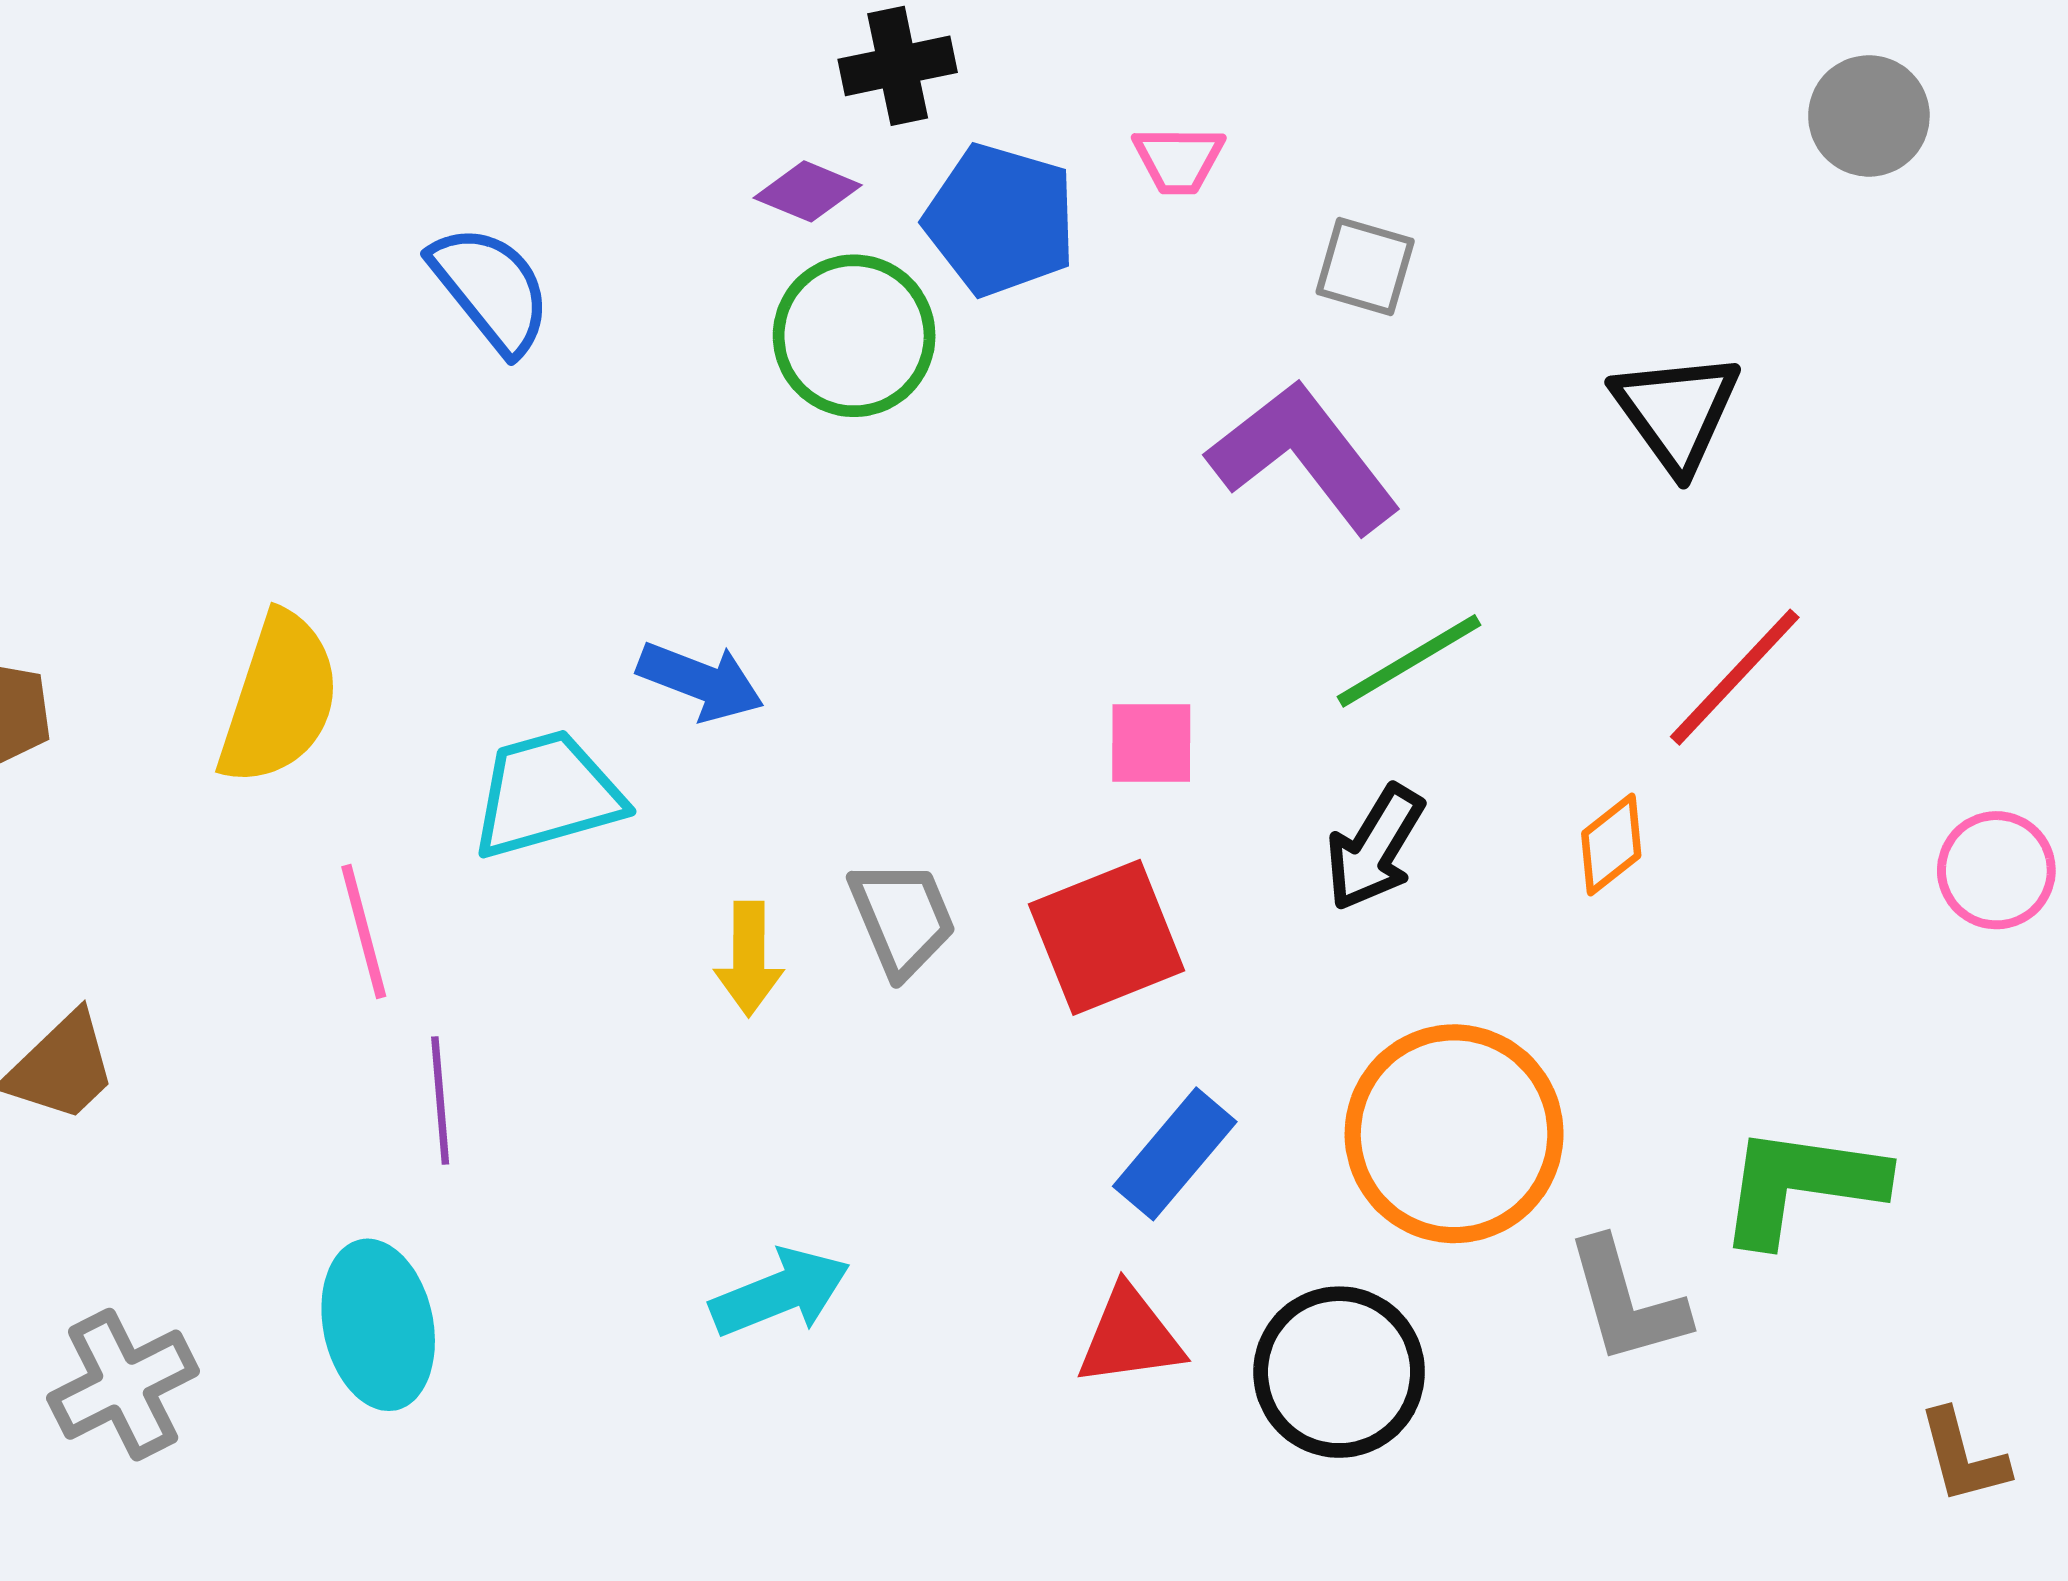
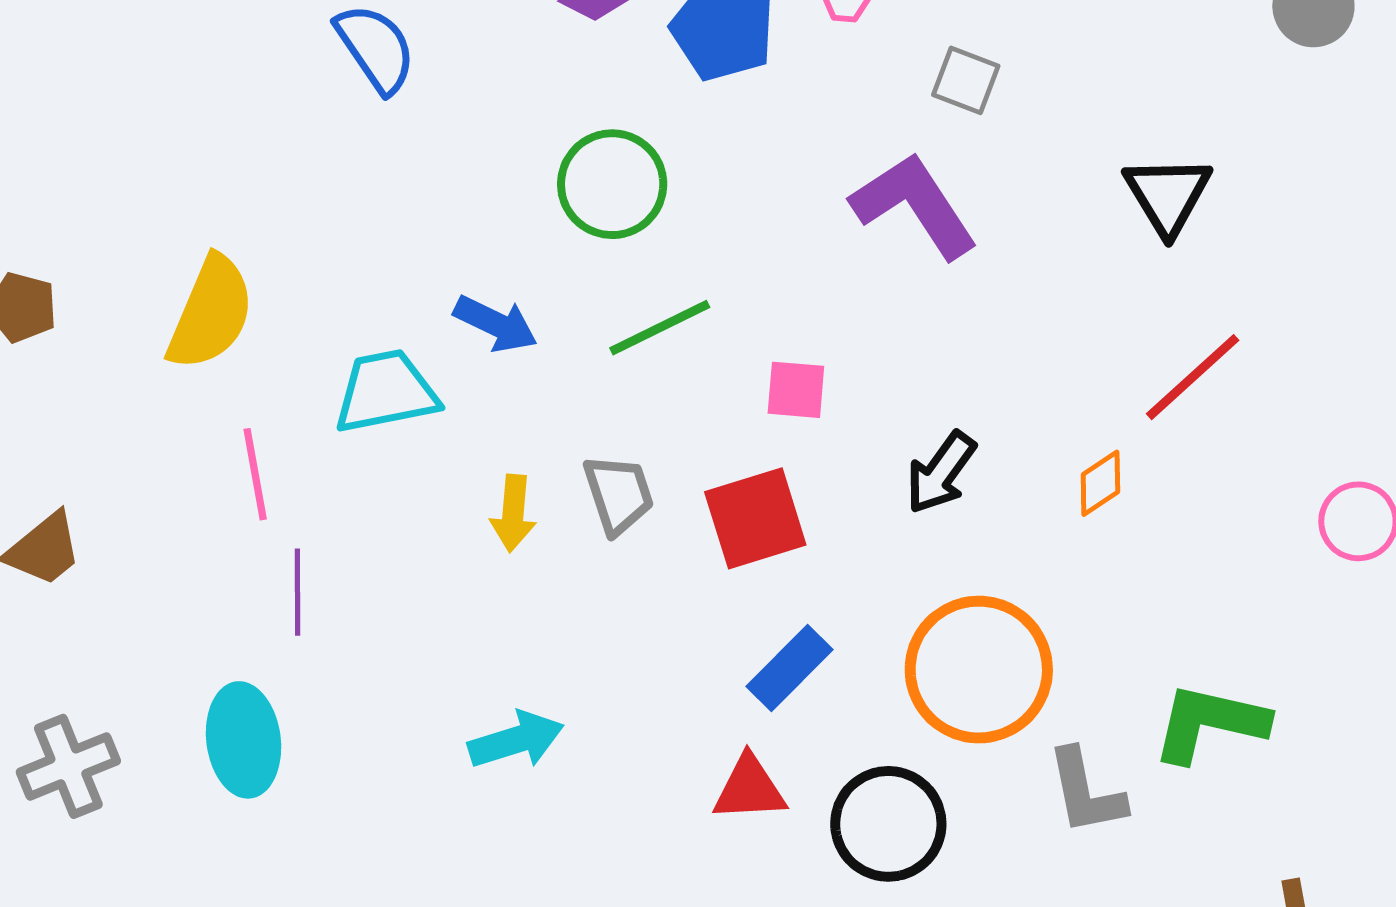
green circle: (854, 336) -> (612, 184), moved
green line: (1409, 661) -> (660, 328), moved

